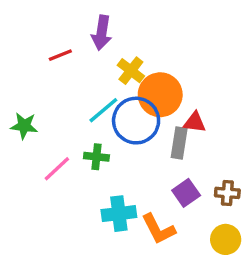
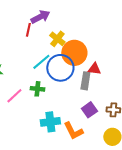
purple arrow: (102, 33) -> (40, 17), turned -126
red line: (60, 55) -> (28, 30), moved, turned -56

